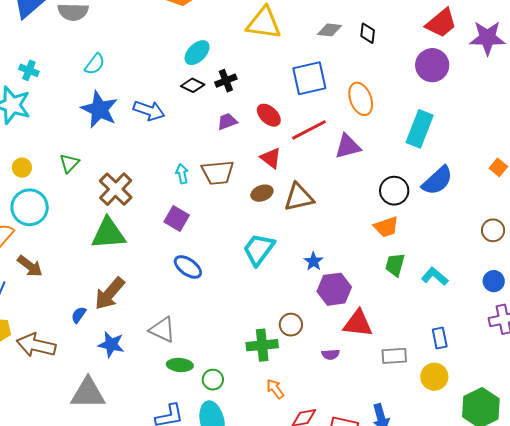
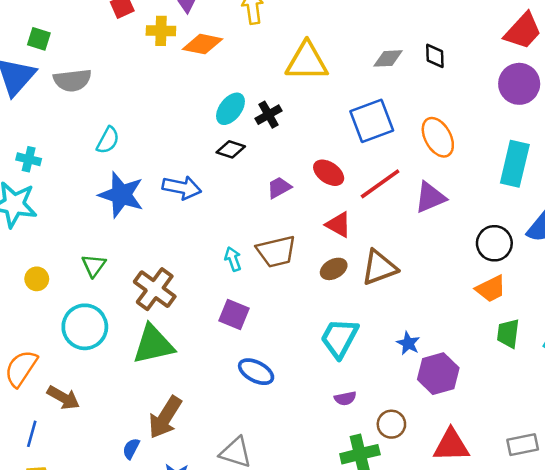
black cross: (226, 81) -> (269, 115), moved
cyan circle: (30, 207) -> (85, 327), moved
red triangle: (358, 324) -> (451, 445), moved
purple semicircle: (331, 354) -> (345, 398), moved

